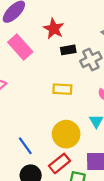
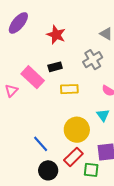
pink rectangle: (20, 47) -> (33, 77), moved
black rectangle: (68, 50) -> (55, 67), moved

